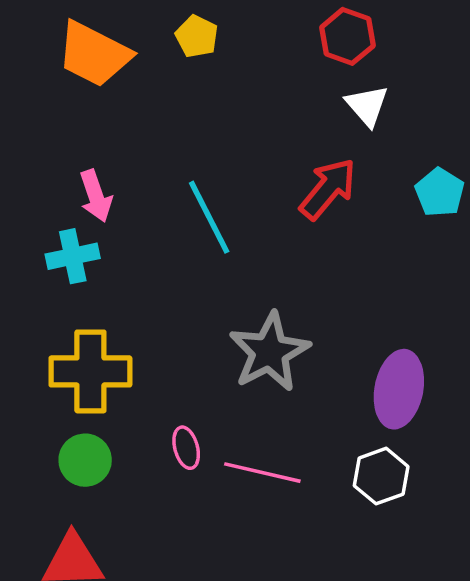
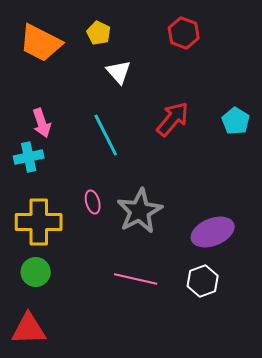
white triangle: (367, 106) -> (119, 72), moved
purple ellipse: (399, 389) -> (213, 232), turned 57
pink ellipse: (186, 448) -> (93, 202), moved

